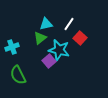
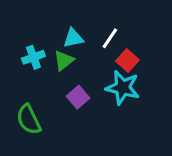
cyan cross: (12, 47) -> (33, 57), moved
cyan star: (59, 50) -> (123, 88), moved

